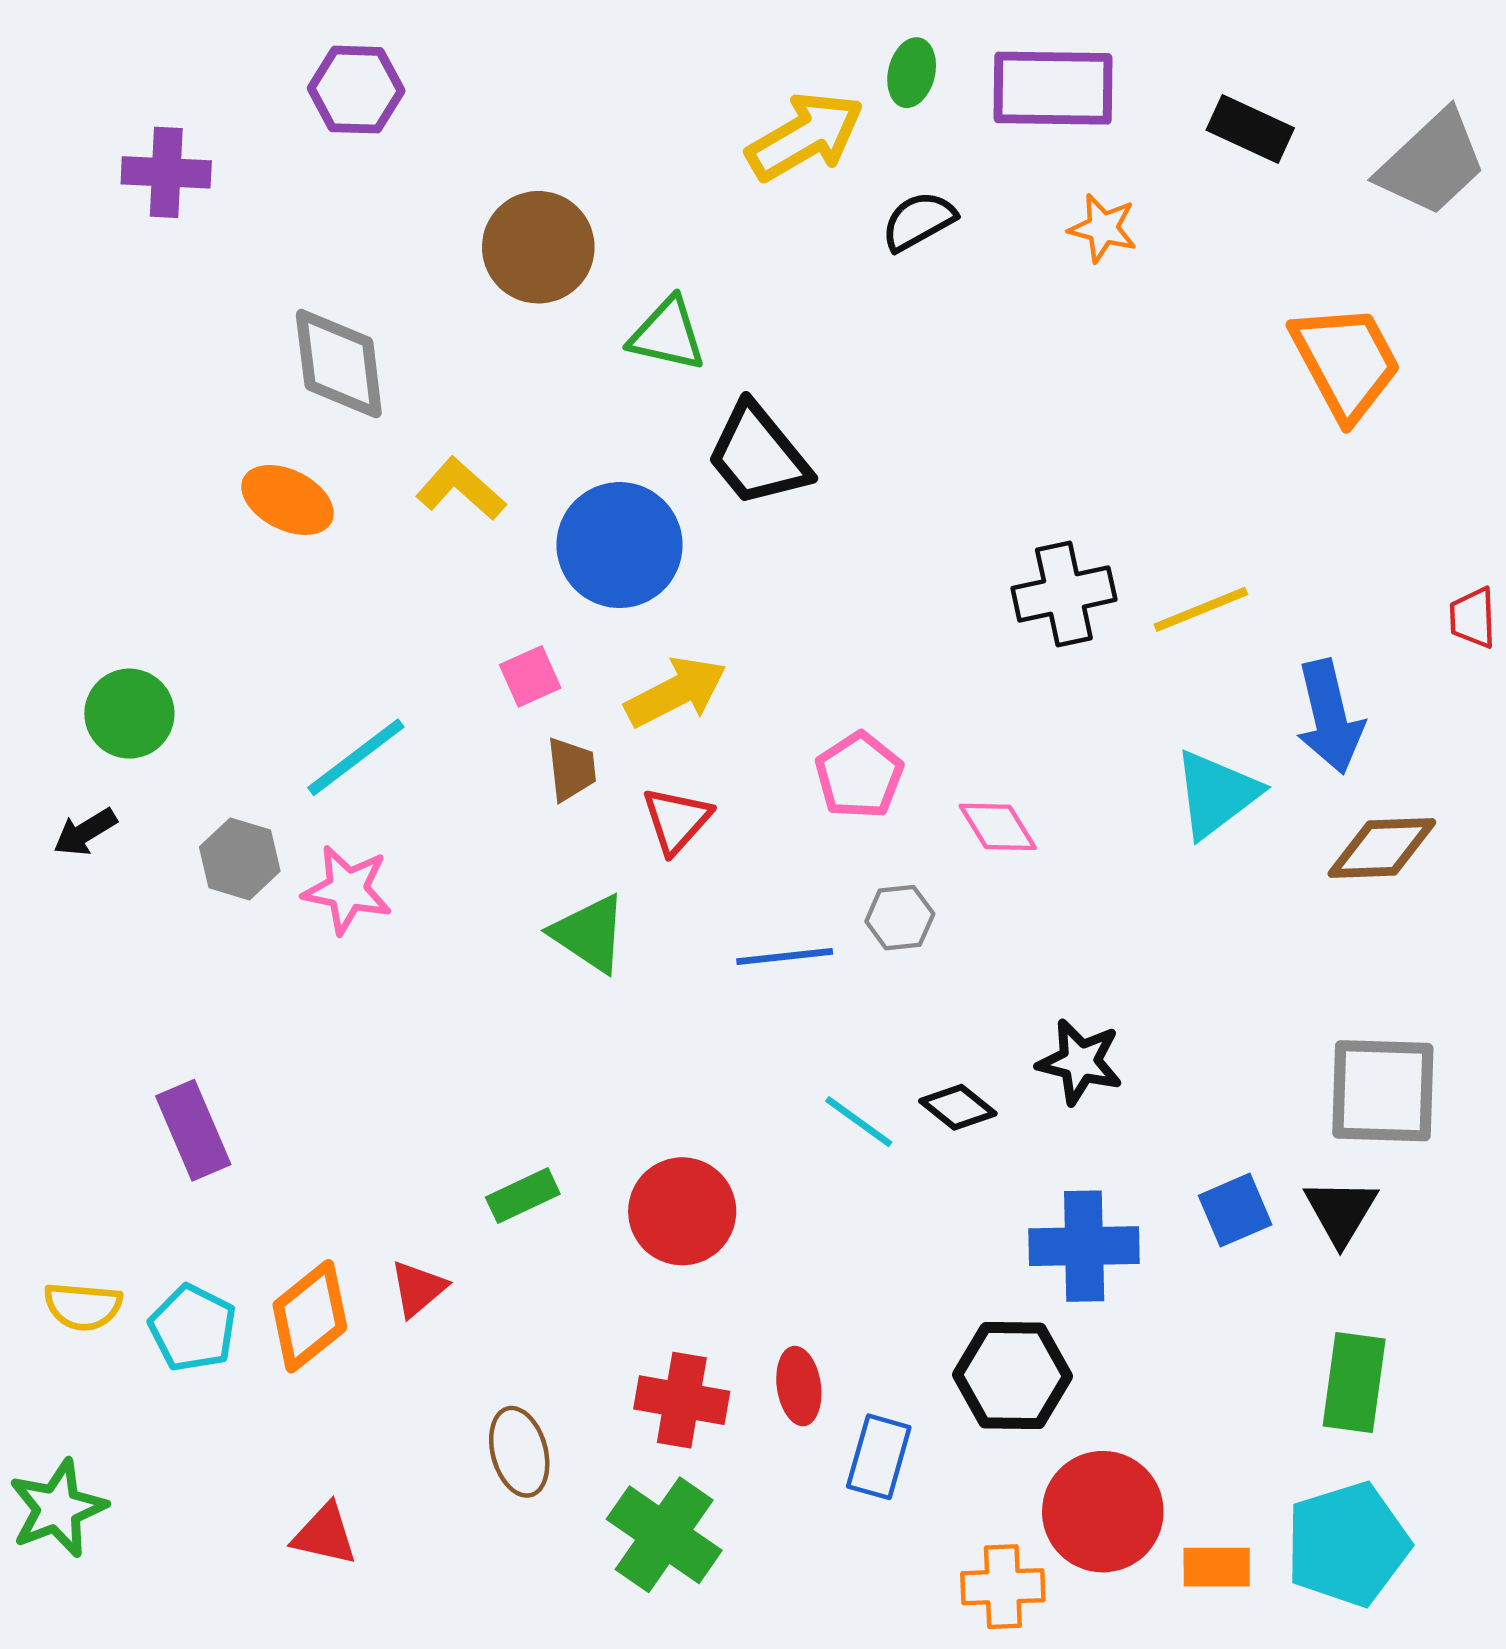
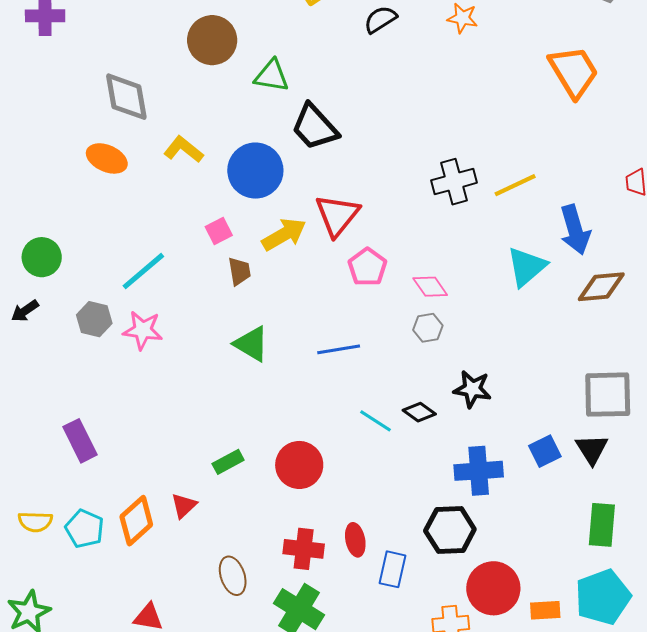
red triangle: (676, 820) -> (337, 215), moved, size x1.4
gray hexagon: (900, 918) -> (428, 328), moved

